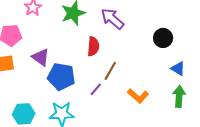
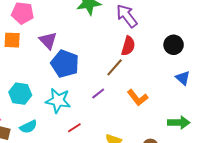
red semicircle: (93, 46) -> (128, 46), moved
purple line: (96, 89) -> (98, 94), moved
green arrow: (179, 96) -> (179, 123), moved, turned 75

